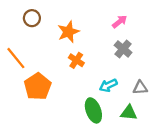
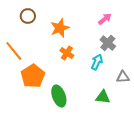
cyan arrow: (108, 85) -> (97, 62), moved, turned 140
green ellipse: (93, 110) -> (59, 96), moved
green triangle: (129, 113) -> (103, 97), moved

